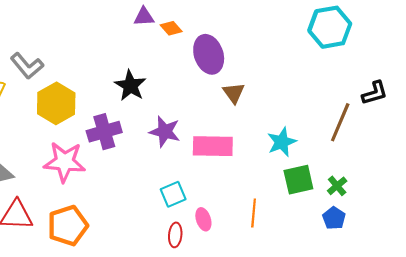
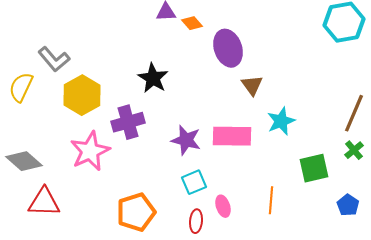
purple star: (165, 132) -> (186, 140), moved
cyan star: (282, 142) -> (281, 121), moved
pink star: (65, 162) -> (90, 151), turned -30
green cross: (337, 186) -> (354, 150), moved
orange pentagon: (68, 226) -> (136, 212), moved

